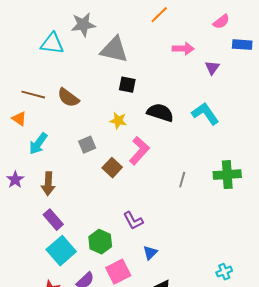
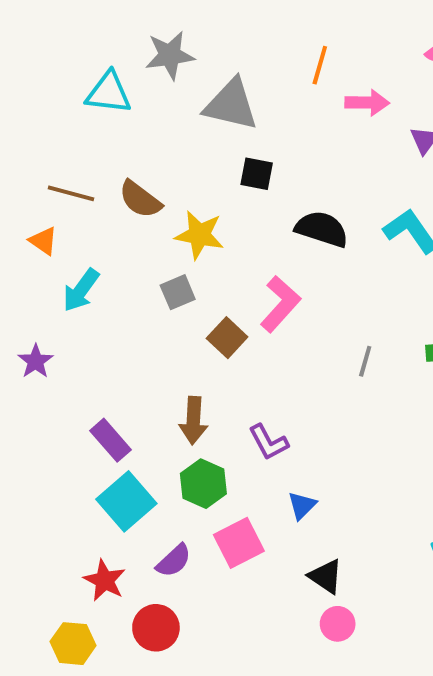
orange line: (159, 15) -> (320, 65), moved, turned -30
yellow star: (118, 121) -> (199, 235), moved, size x1.4
brown arrow: (48, 184) -> (193, 420), moved

